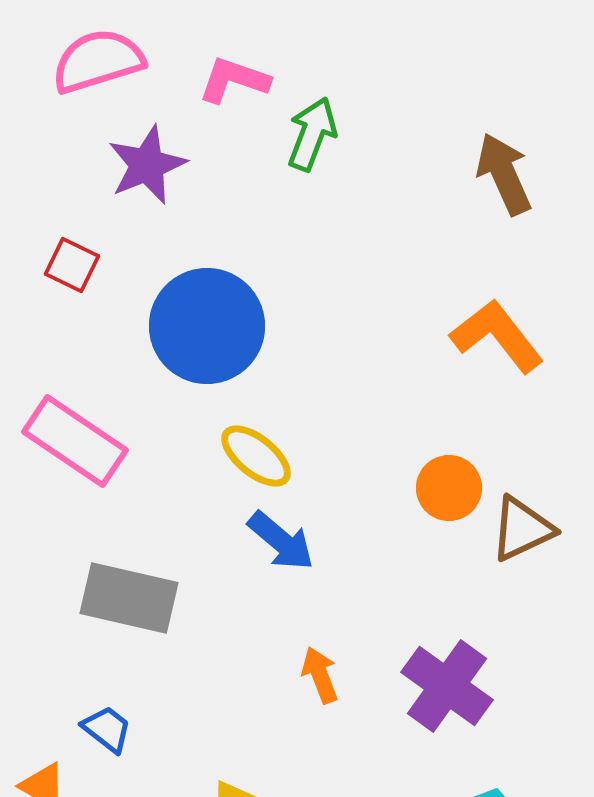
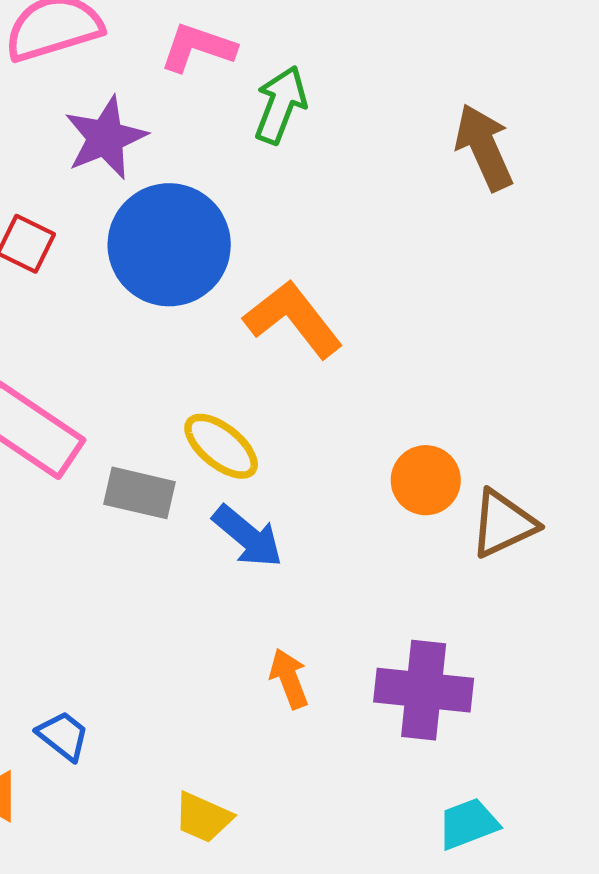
blue circle: (207, 326) -> (169, 245), moved
orange L-shape: (497, 336) -> (293, 319), moved
gray rectangle: (129, 598) -> (139, 493), moved, size x0.7
purple cross: (447, 686) -> (424, 690), turned -30

